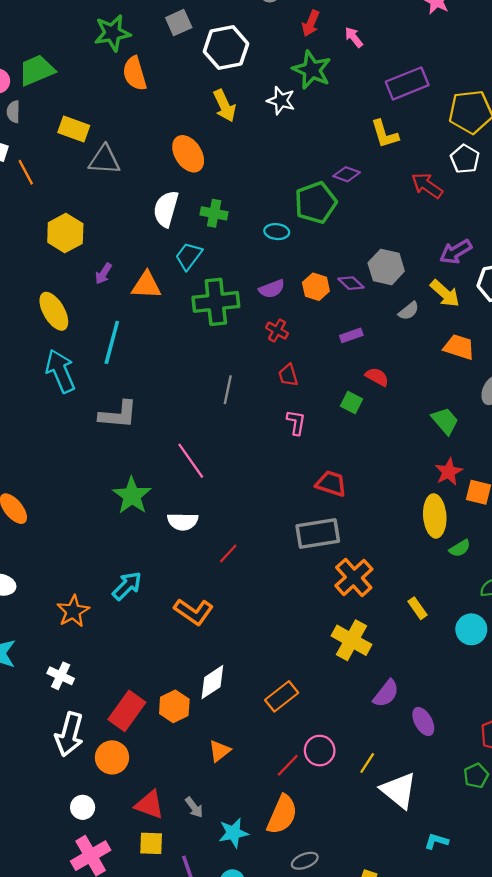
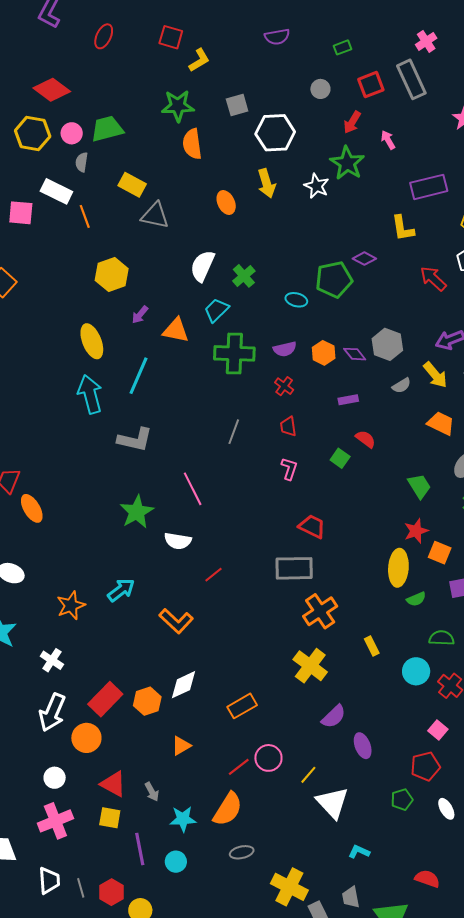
orange ellipse: (188, 154) -> (226, 203), moved, size x0.7
green cross: (214, 213) -> (244, 276), turned 30

